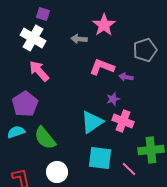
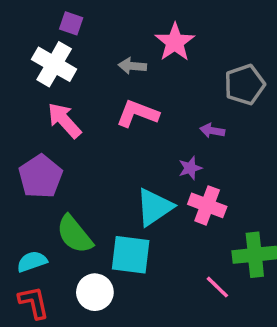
pink L-shape: (102, 67) -> (137, 114), moved
cyan semicircle: (16, 132) -> (32, 262), moved
cyan square: (100, 158) -> (131, 255), moved

